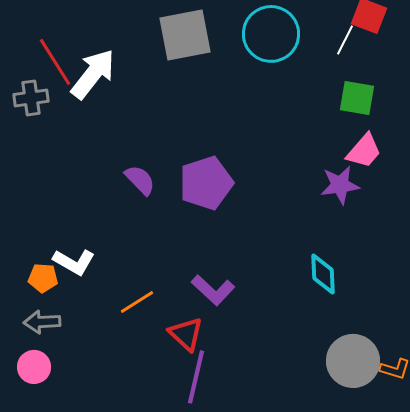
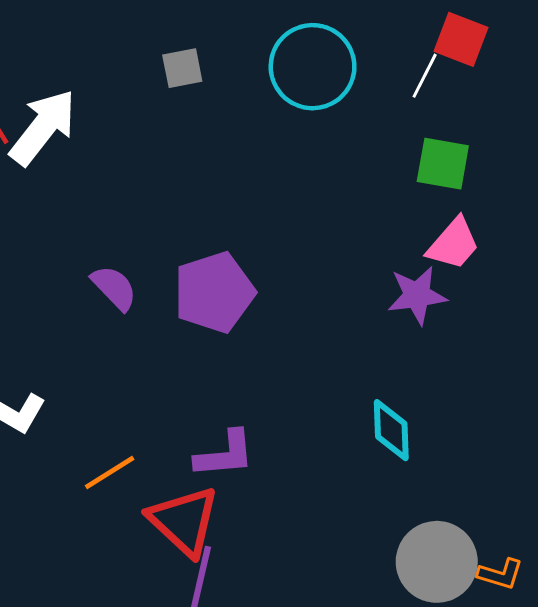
gray square: (185, 35) -> (182, 68), size x0.5
purple L-shape: (213, 290) -> (225, 454), turned -48
red triangle: (186, 334) -> (184, 521), size x1.4

